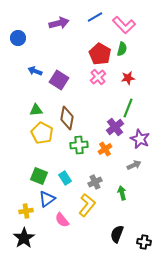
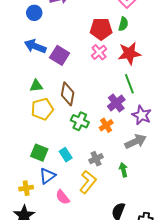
blue circle: (18, 38) -> (34, 13), moved
red pentagon: (100, 54) -> (101, 29), turned -30
blue arrow: (35, 71) -> (35, 46), size x1.5
red star: (128, 78) -> (129, 53), size x1.6
green line: (128, 108) -> (129, 84), turned -42
yellow pentagon: (42, 133) -> (42, 109), turned 30
green cross: (79, 145) -> (80, 121), turned 30
gray arrow: (134, 165) -> (136, 141), size x1.5

